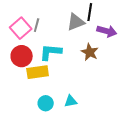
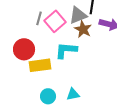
pink square: (21, 28) -> (55, 21), moved
cyan L-shape: (51, 52) -> (66, 50), moved
brown star: (90, 52) -> (83, 29), moved

